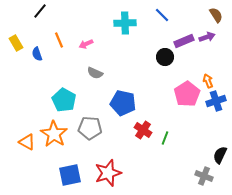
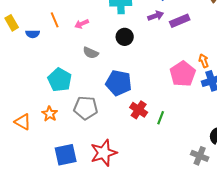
purple arrow: (207, 37) -> (156, 16), moved
blue semicircle: (37, 54) -> (33, 34), turned -72
black circle: (165, 57) -> (125, 37), moved
orange star: (54, 134) -> (50, 114), size x0.6

